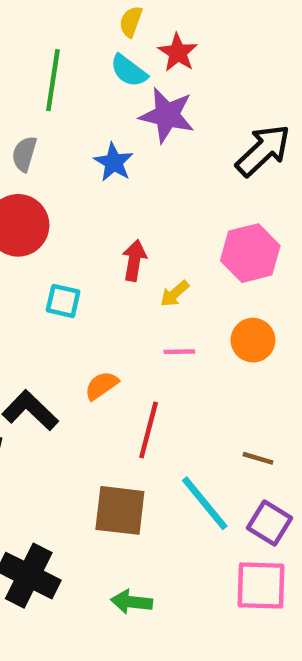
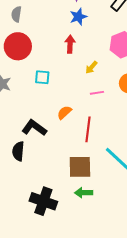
blue star: (114, 162) -> (78, 17), moved, turned 30
red arrow: (134, 260) -> (70, 44), moved
green arrow: (132, 602) -> (84, 193), moved

